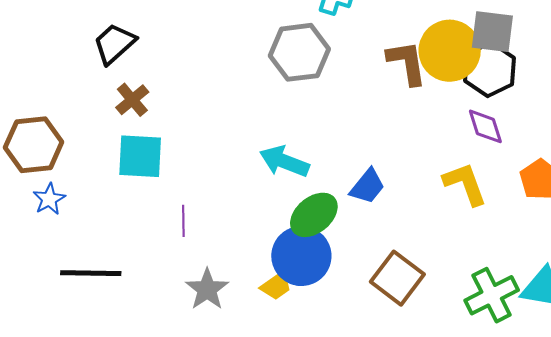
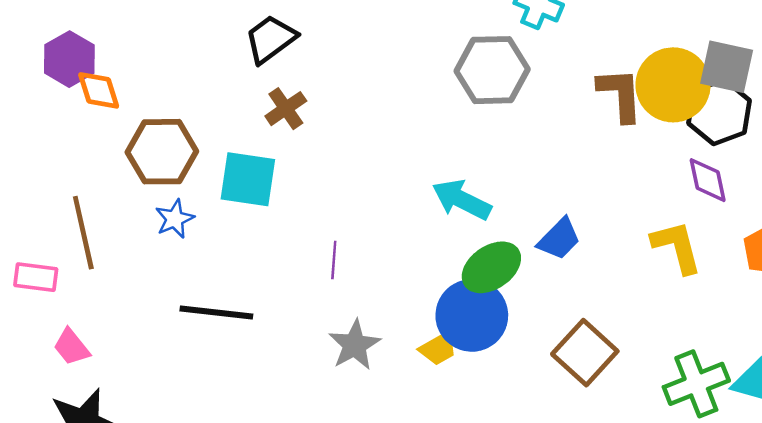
cyan square: (140, 156) -> (248, 179), moved

